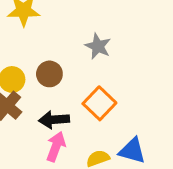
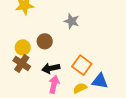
orange square: (99, 103) -> (82, 65), moved

